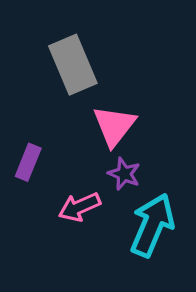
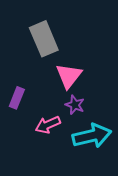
cyan arrow: (152, 225) -> (92, 136), turned 54

